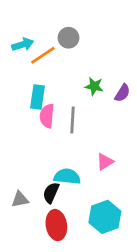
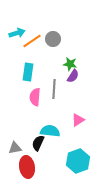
gray circle: (68, 38) -> (53, 39), moved
purple semicircle: (122, 93) -> (73, 76), moved
pink semicircle: (47, 116) -> (35, 97), moved
red ellipse: (56, 225) -> (27, 167), moved

